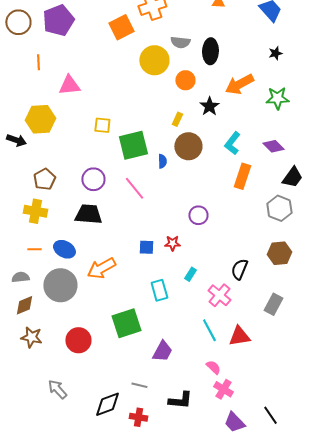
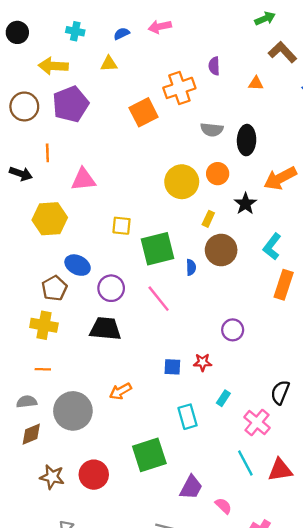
yellow circle: (154, 60) -> (182, 182), moved
black arrow: (16, 140) -> (21, 174), moved
blue ellipse: (64, 249) -> (78, 265), moved
orange arrow: (101, 268) -> (120, 391), size x0.7
brown star: (31, 337) -> (52, 477), moved
pink semicircle: (213, 367) -> (223, 506), moved

